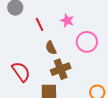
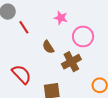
red line: (39, 24) -> (24, 27), moved
brown cross: (61, 69) -> (71, 62), moved

